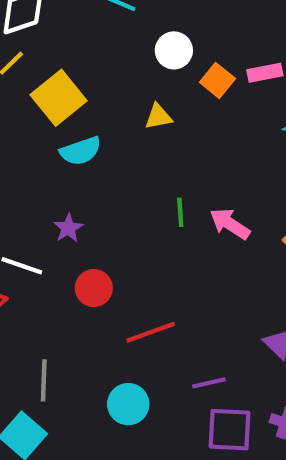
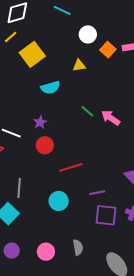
cyan semicircle: (81, 151) -> (50, 87), moved
green line: (180, 212) -> (87, 111), turned -48
purple star: (68, 228) -> (40, 122), moved

